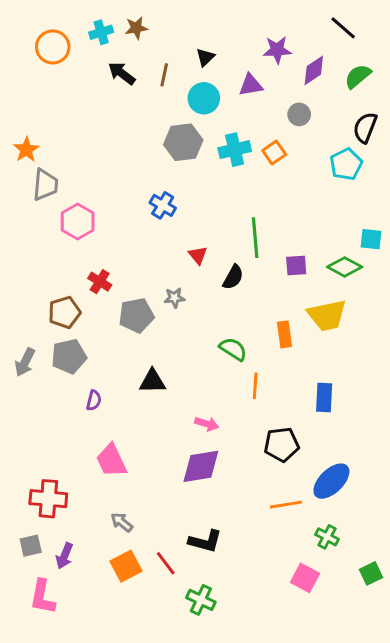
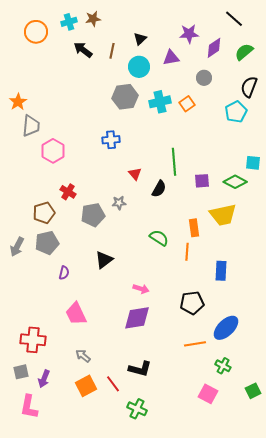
blue cross: (163, 205) -> (111, 140), turned -36
black triangle: (152, 381) -> (104, 260), turned -36
orange line: (255, 386) -> (187, 252), moved

